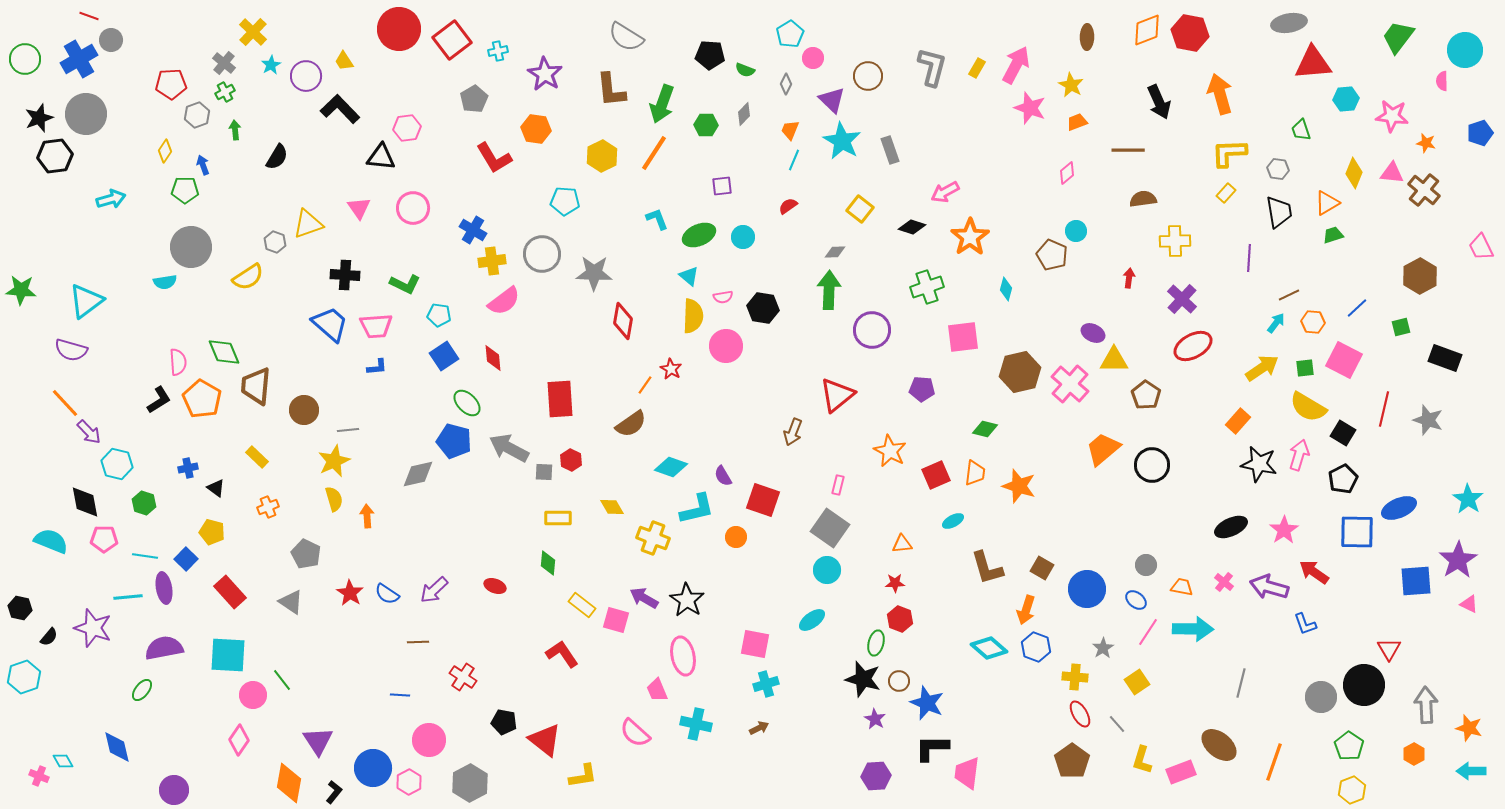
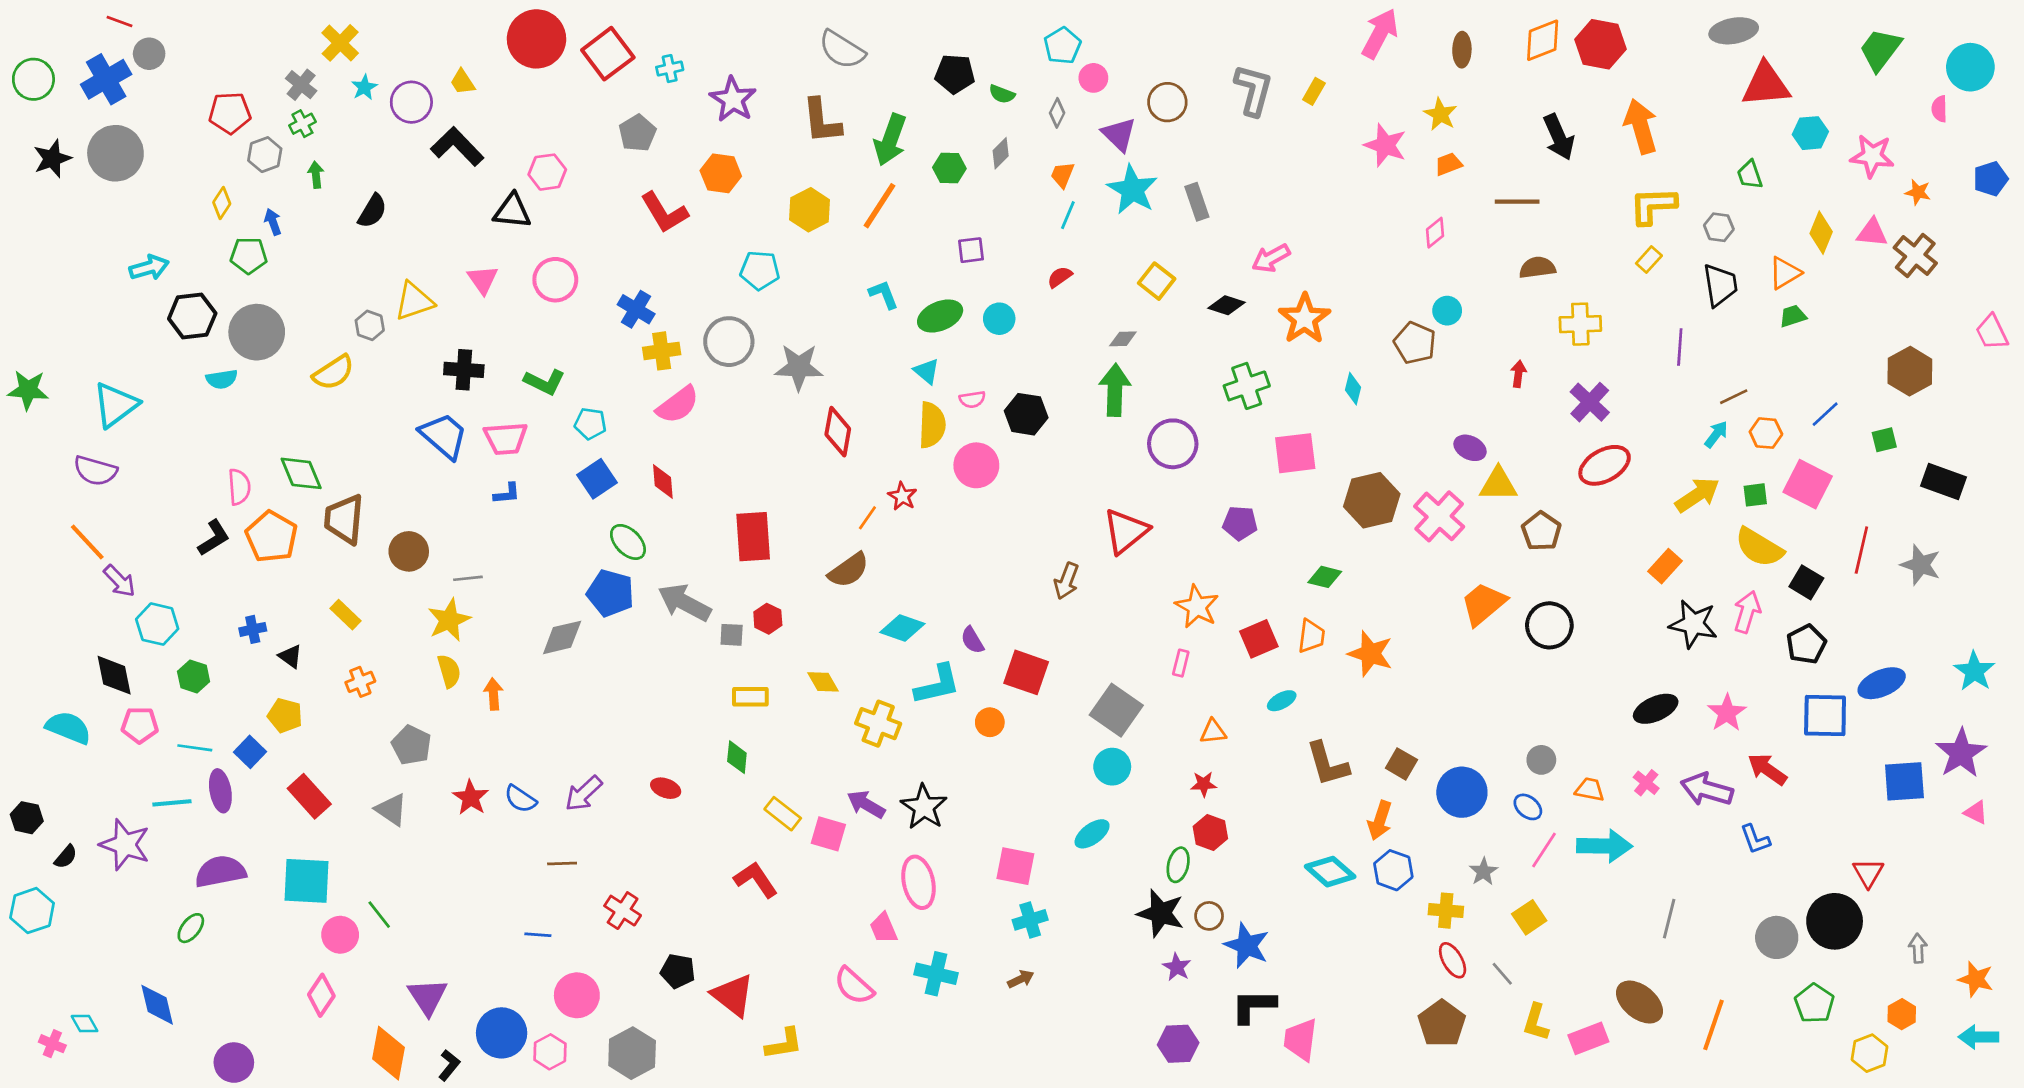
pink arrow: (1016, 65) -> (1380, 34), moved
black hexagon: (55, 156) -> (192, 316), moved
pink rectangle: (838, 485) -> (1181, 663), moved
gray arrow: (1426, 705) -> (1918, 948), size x0.6
yellow hexagon: (1352, 790) -> (1870, 1053), moved

